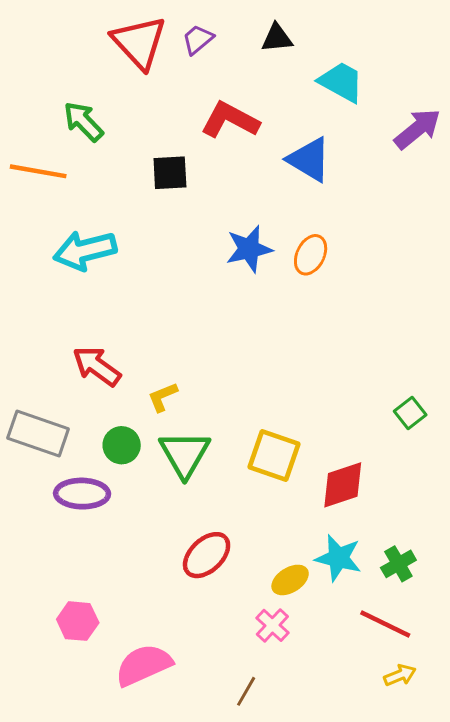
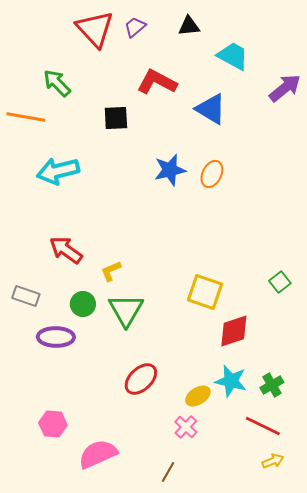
gray rectangle: (38, 434) -> (26, 296), size x0.7
yellow square: (274, 455) -> (205, 292), moved

